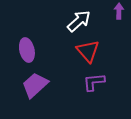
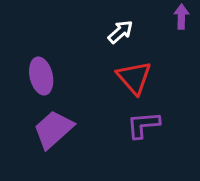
white arrow: (79, 21) -> (120, 32), size x0.7

